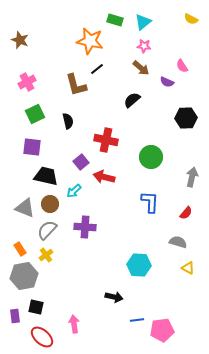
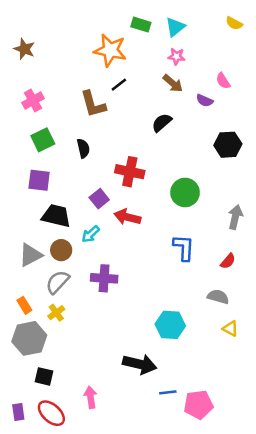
gray triangle: (25, 208) -> (31, 255), turned -50
black arrow: (114, 297) -> (140, 364), size x1.5
purple rectangle: (15, 316) -> (18, 412), moved

